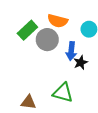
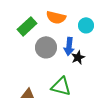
gray circle: (47, 40) -> (46, 47), moved

